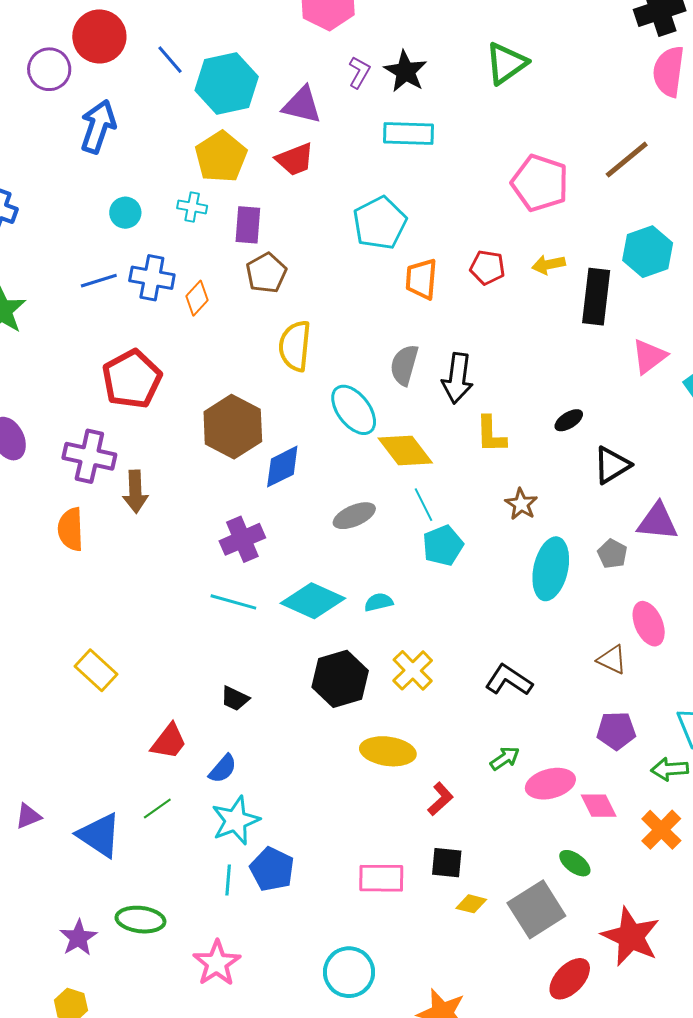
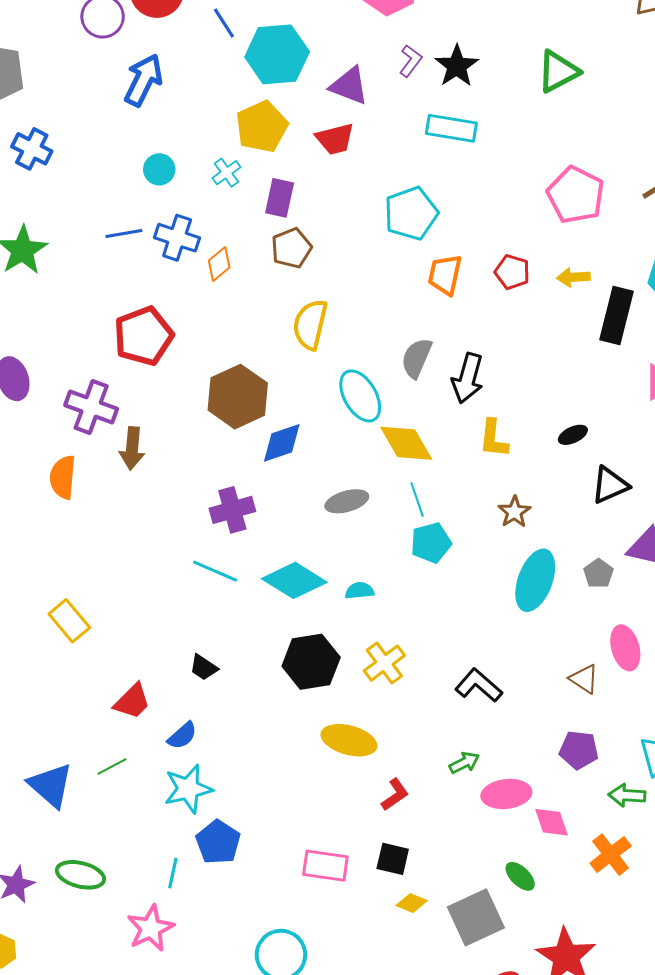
cyan cross: (192, 207) -> (226, 173), turned 36
cyan line: (228, 880) -> (173, 873), moved

